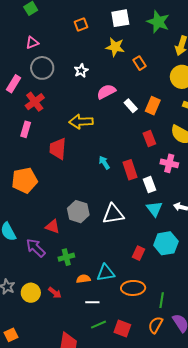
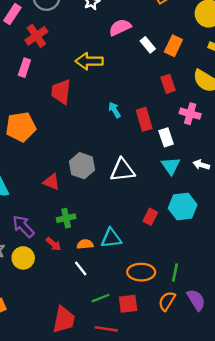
purple arrow: (36, 248) -> (23, 226), moved
orange ellipse: (133, 288) -> (141, 272), moved
red arrow: (55, 293) -> (53, 244), moved
white line: (92, 302) -> (81, 268), moved, turned 48
red square: (122, 329) -> (128, 304), turned -30

